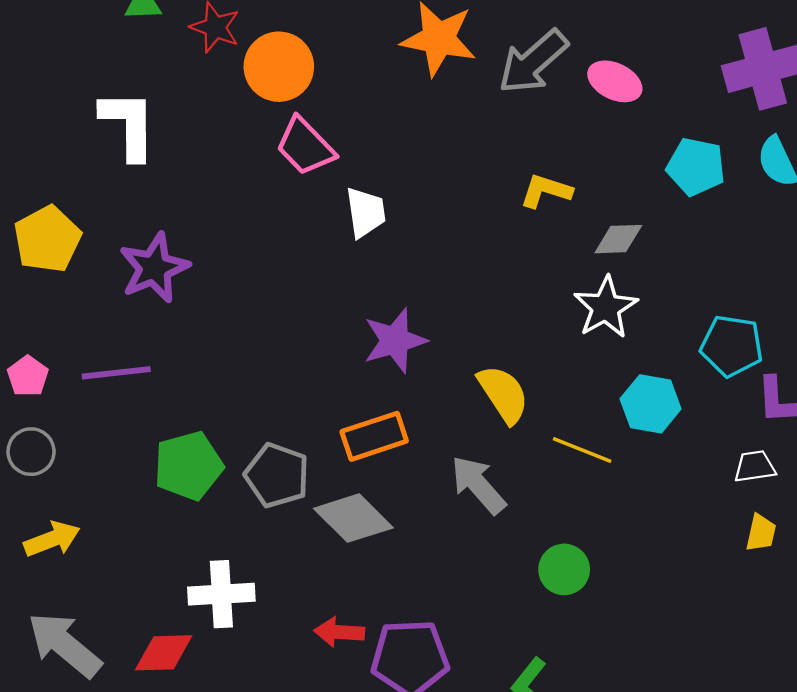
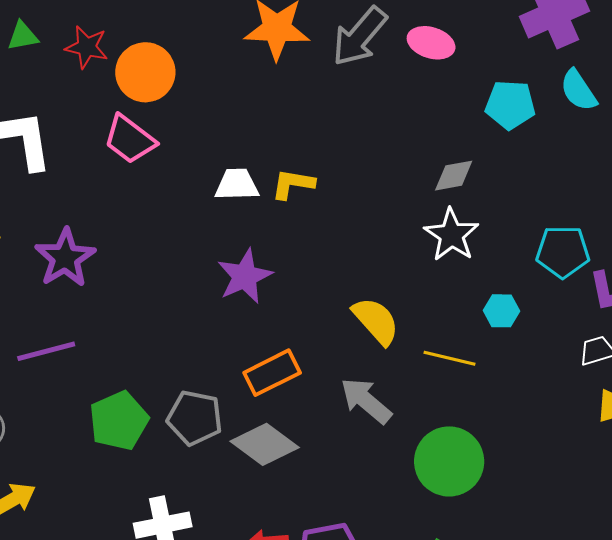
pink trapezoid: (305, 146) -> (130, 139), moved
yellow L-shape: (546, 191) -> (293, 184), moved
white trapezoid: (366, 212) -> (237, 185), turned -75
purple star: (395, 341) -> (245, 276), moved
cyan hexagon: (651, 404) -> (501, 311), size x0.7
green circle: (564, 569) -> (449, 461), size x1.6

